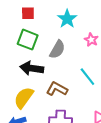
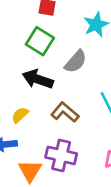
yellow semicircle: (24, 98) -> (20, 115), size x0.6

